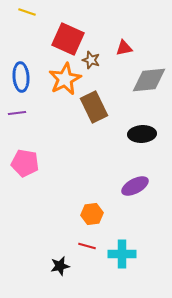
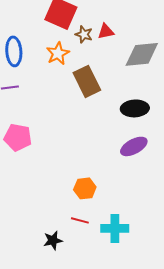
red triangle: (124, 48) -> (106, 31), moved
orange star: (65, 79) -> (58, 53), size x0.7
purple ellipse: (135, 186) -> (134, 146), moved

